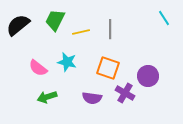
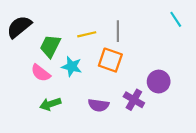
green trapezoid: (55, 20) -> (50, 46), moved
orange square: (108, 68) -> (110, 60), moved

